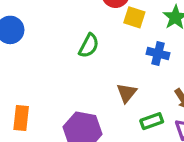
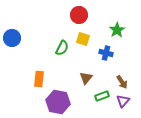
yellow square: (134, 17) -> (83, 39), moved
orange rectangle: (21, 118) -> (39, 79), moved

